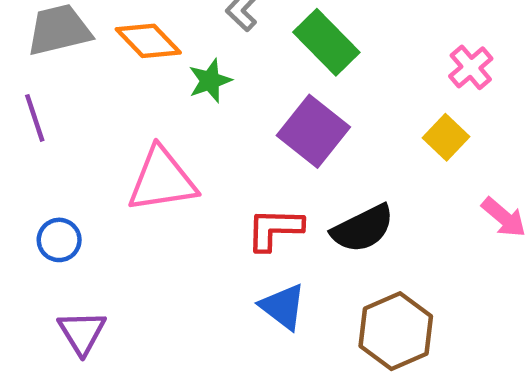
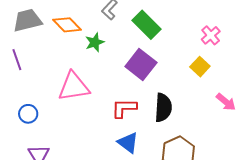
black semicircle: (363, 229) -> (163, 108), turned -60

